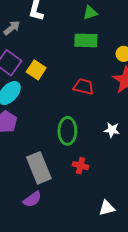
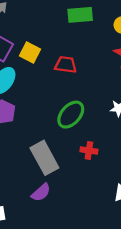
red trapezoid: (84, 86) -> (66, 65), moved
green ellipse: (67, 131) -> (71, 115), turned 48

